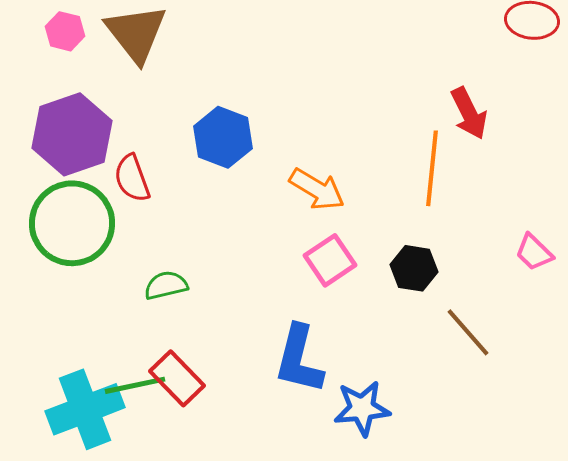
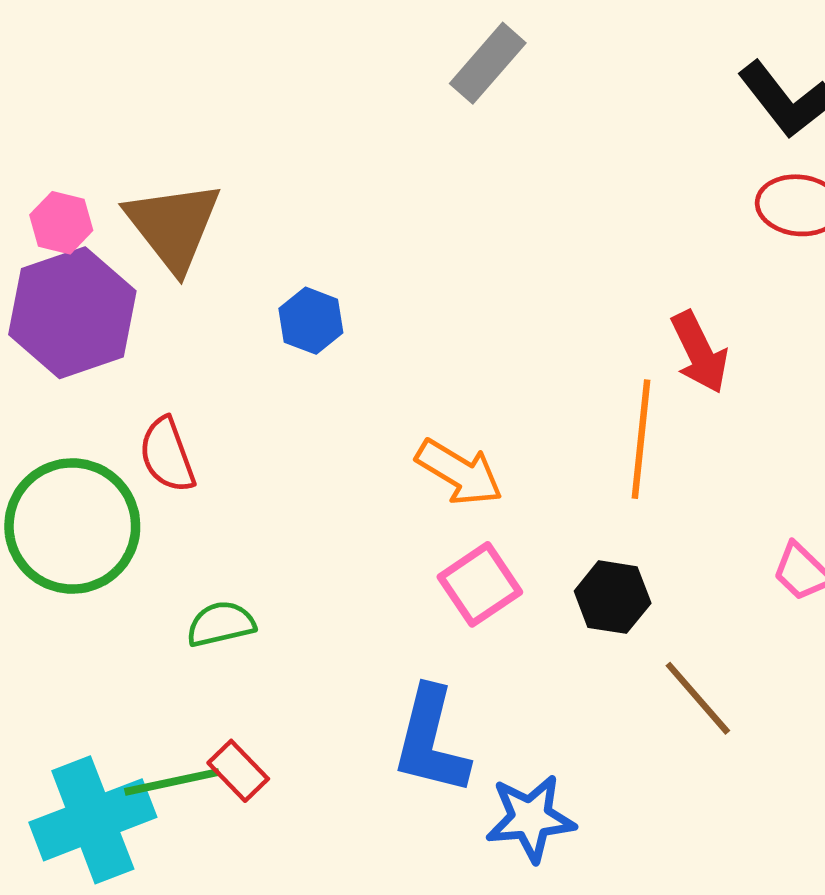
purple hexagon: (72, 134) -> (72, 313), moved
blue hexagon: (223, 137) -> (311, 321), moved, size x0.7
red rectangle: (177, 378) -> (238, 771), size x0.7

